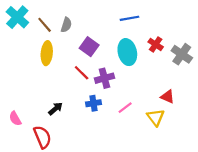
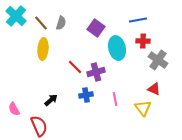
blue line: (129, 18) -> (138, 20), moved
red cross: (156, 44) -> (143, 41), turned -32
purple square: (89, 47) -> (96, 28), moved
gray cross: (182, 54) -> (158, 60), moved
pink line: (125, 108) -> (115, 99), turned -64

